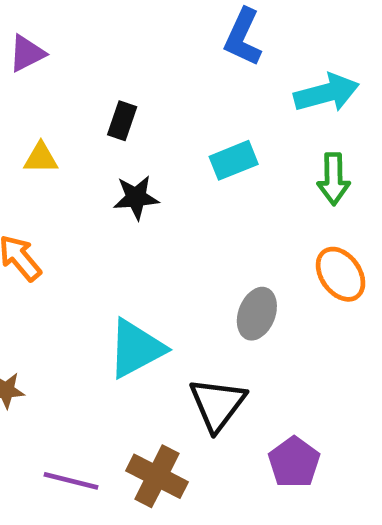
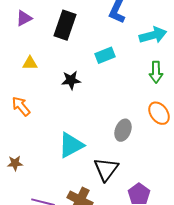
black rectangle: (122, 121) -> (65, 25), moved, size x1.8
cyan rectangle: (234, 160) -> (105, 55), moved

